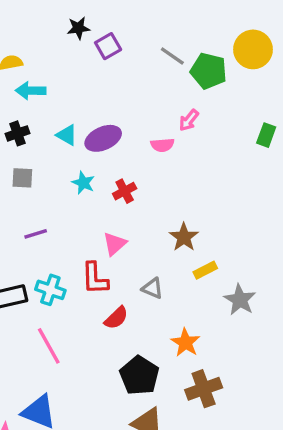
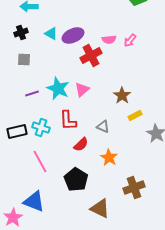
pink arrow: (189, 120) -> (130, 40), moved
cyan star: (83, 183) -> (58, 88), moved, size x1.6
red cross: (125, 191) -> (91, 56), moved, size x1.5
pink triangle: (115, 244) -> (82, 90), moved
orange star: (185, 343) -> (109, 158), moved
black pentagon: (139, 376) -> (76, 180), moved

